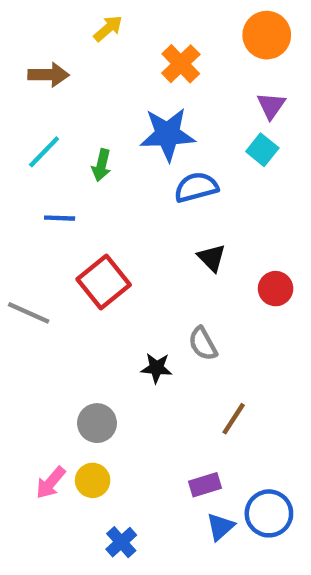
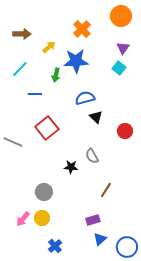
yellow arrow: (108, 28) -> (49, 47), moved
green arrow: (101, 165) -> (56, 75), moved
blue semicircle: (196, 187) -> (85, 98), moved
blue line: (60, 218) -> (35, 94), moved
blue circle: (269, 513) -> (127, 247), moved

